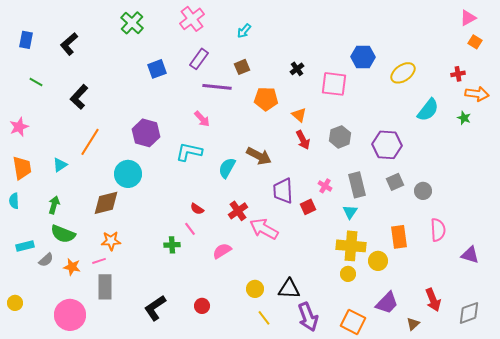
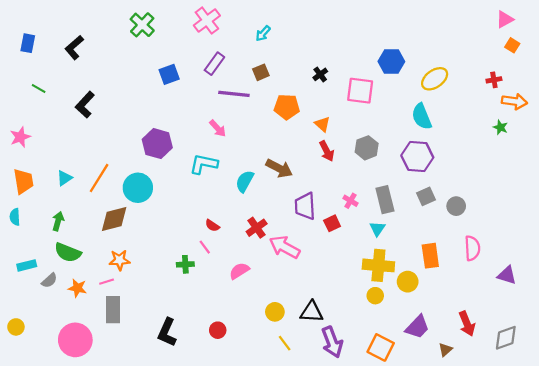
cyan semicircle: (428, 110) -> (422, 117), moved, turned 120
orange line: (90, 142) -> (99, 178), moved
black L-shape: (155, 308) -> (167, 332), turned -32

